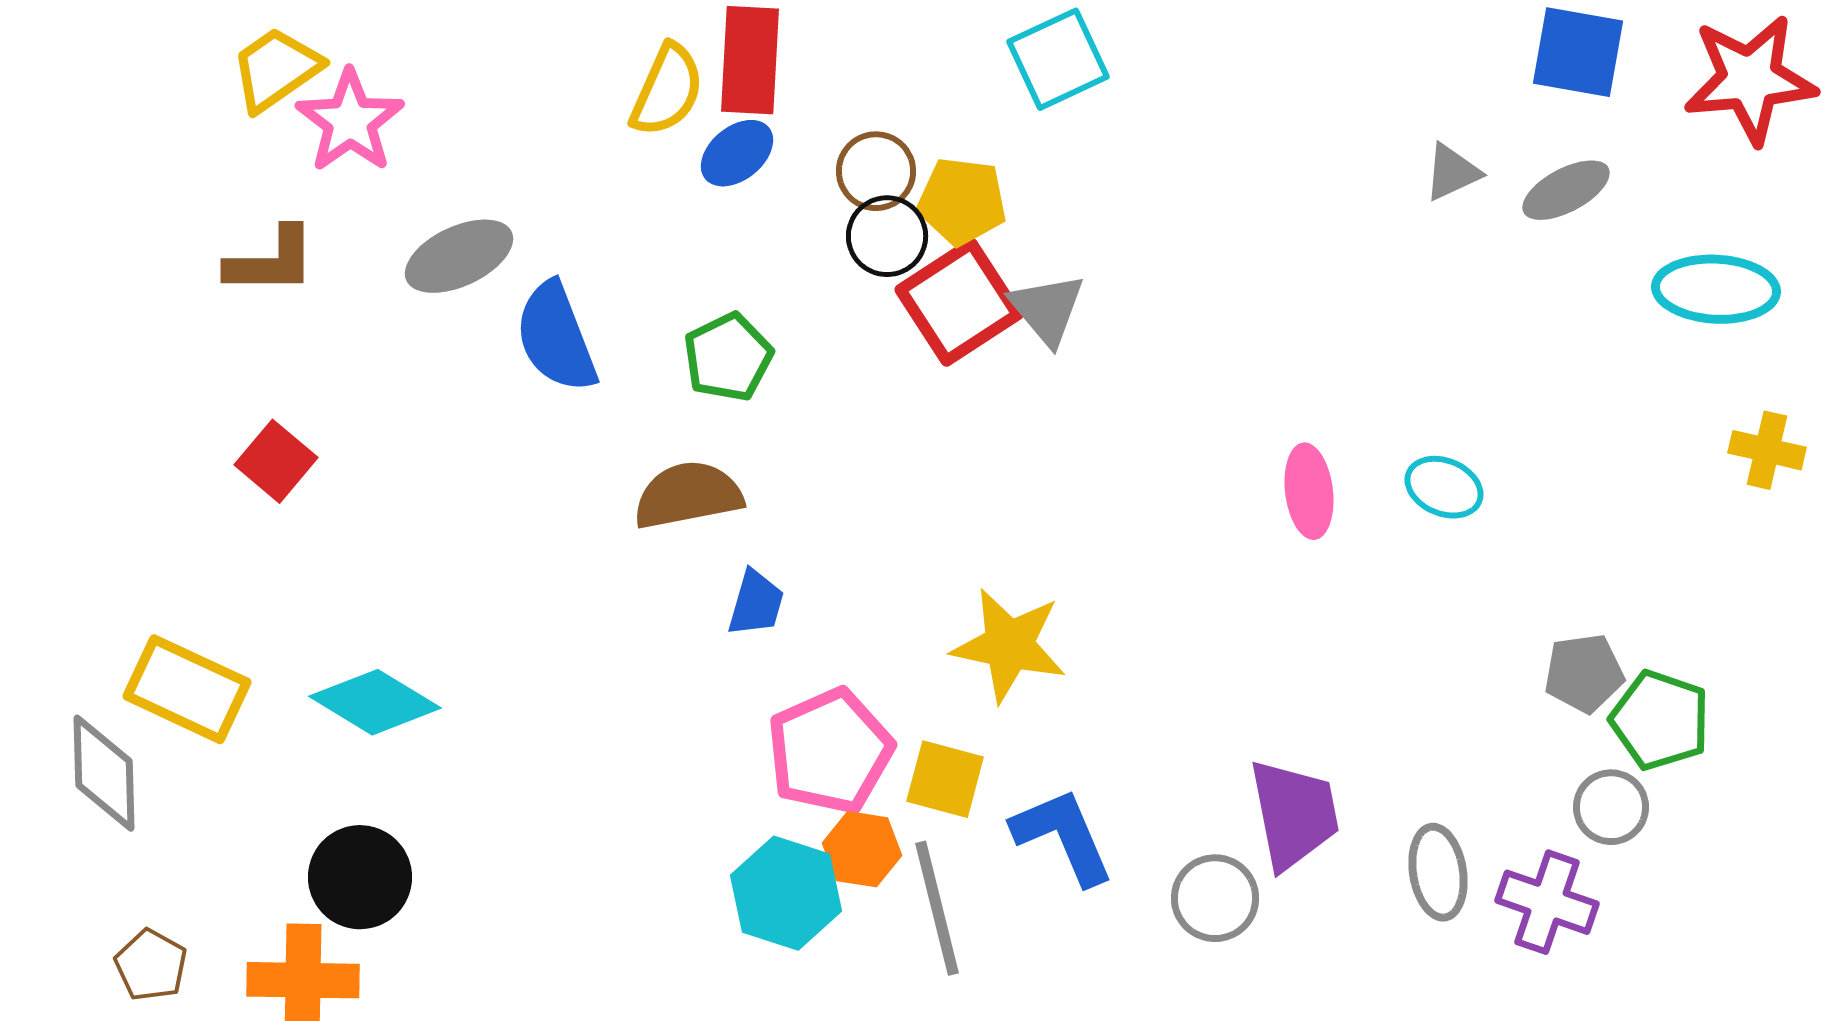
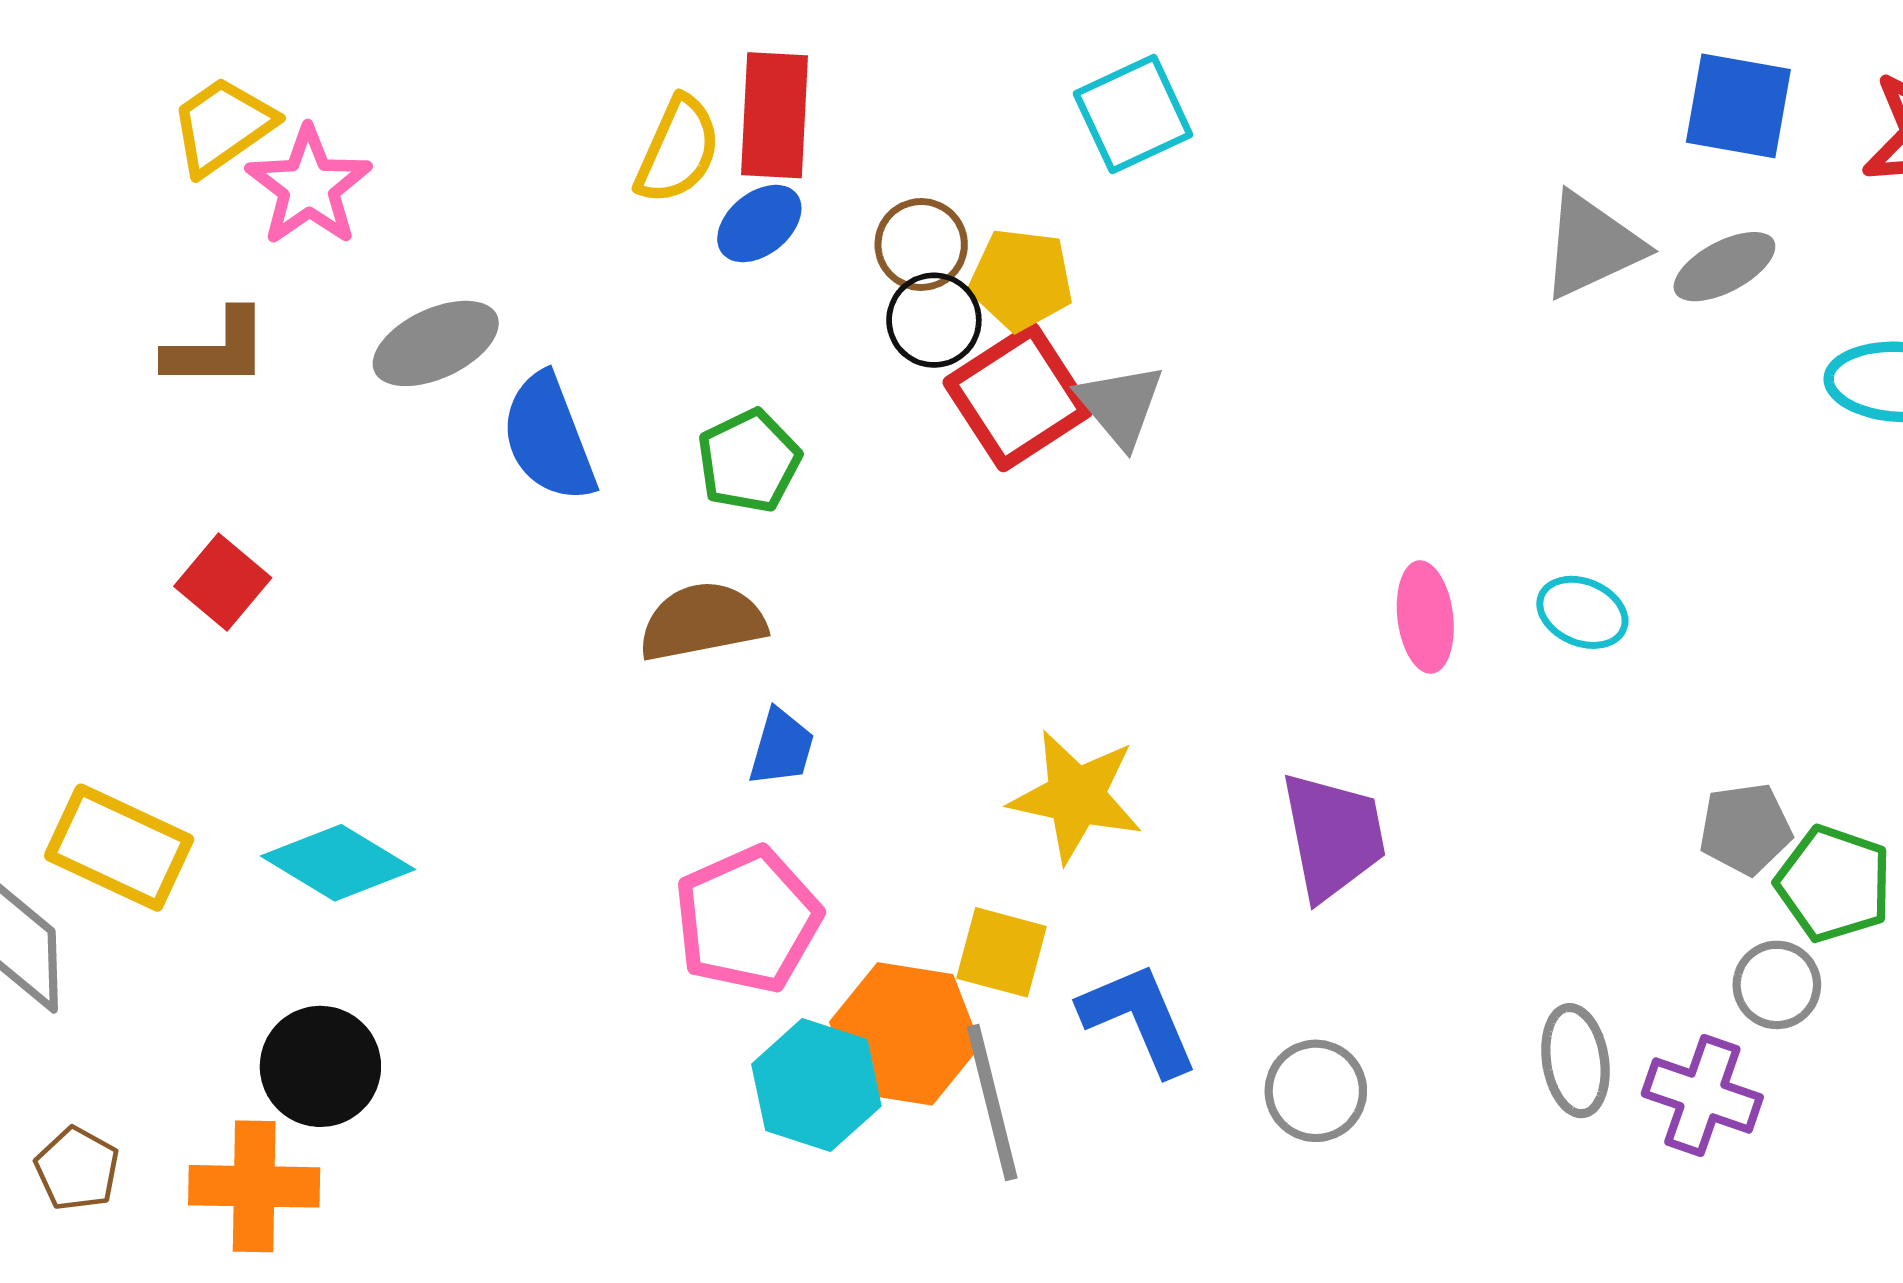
gray triangle: (1452, 172) -> (1592, 246), size x1.6
pink pentagon: (830, 751) -> (748, 920), moved
purple trapezoid: (1294, 814) -> (1333, 836), moved
orange hexagon: (862, 849) -> (905, 1034), size x1.6

